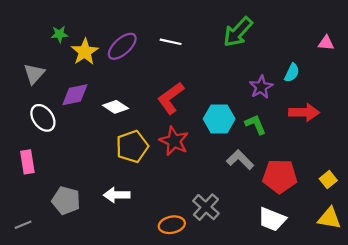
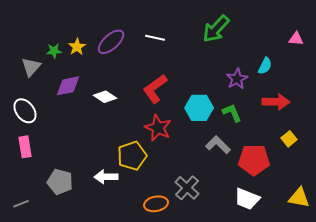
green star: (59, 34) -> (54, 51), moved
yellow star: (85, 52) -> (77, 47), size x0.7
white ellipse: (43, 118) -> (25, 111), moved
yellow pentagon: (132, 147) -> (132, 156), moved
yellow square: (328, 180) -> (289, 139), moved

